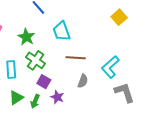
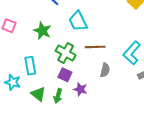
green cross: (36, 60) -> (66, 53), moved
green triangle: (16, 98) -> (38, 94), turned -42

